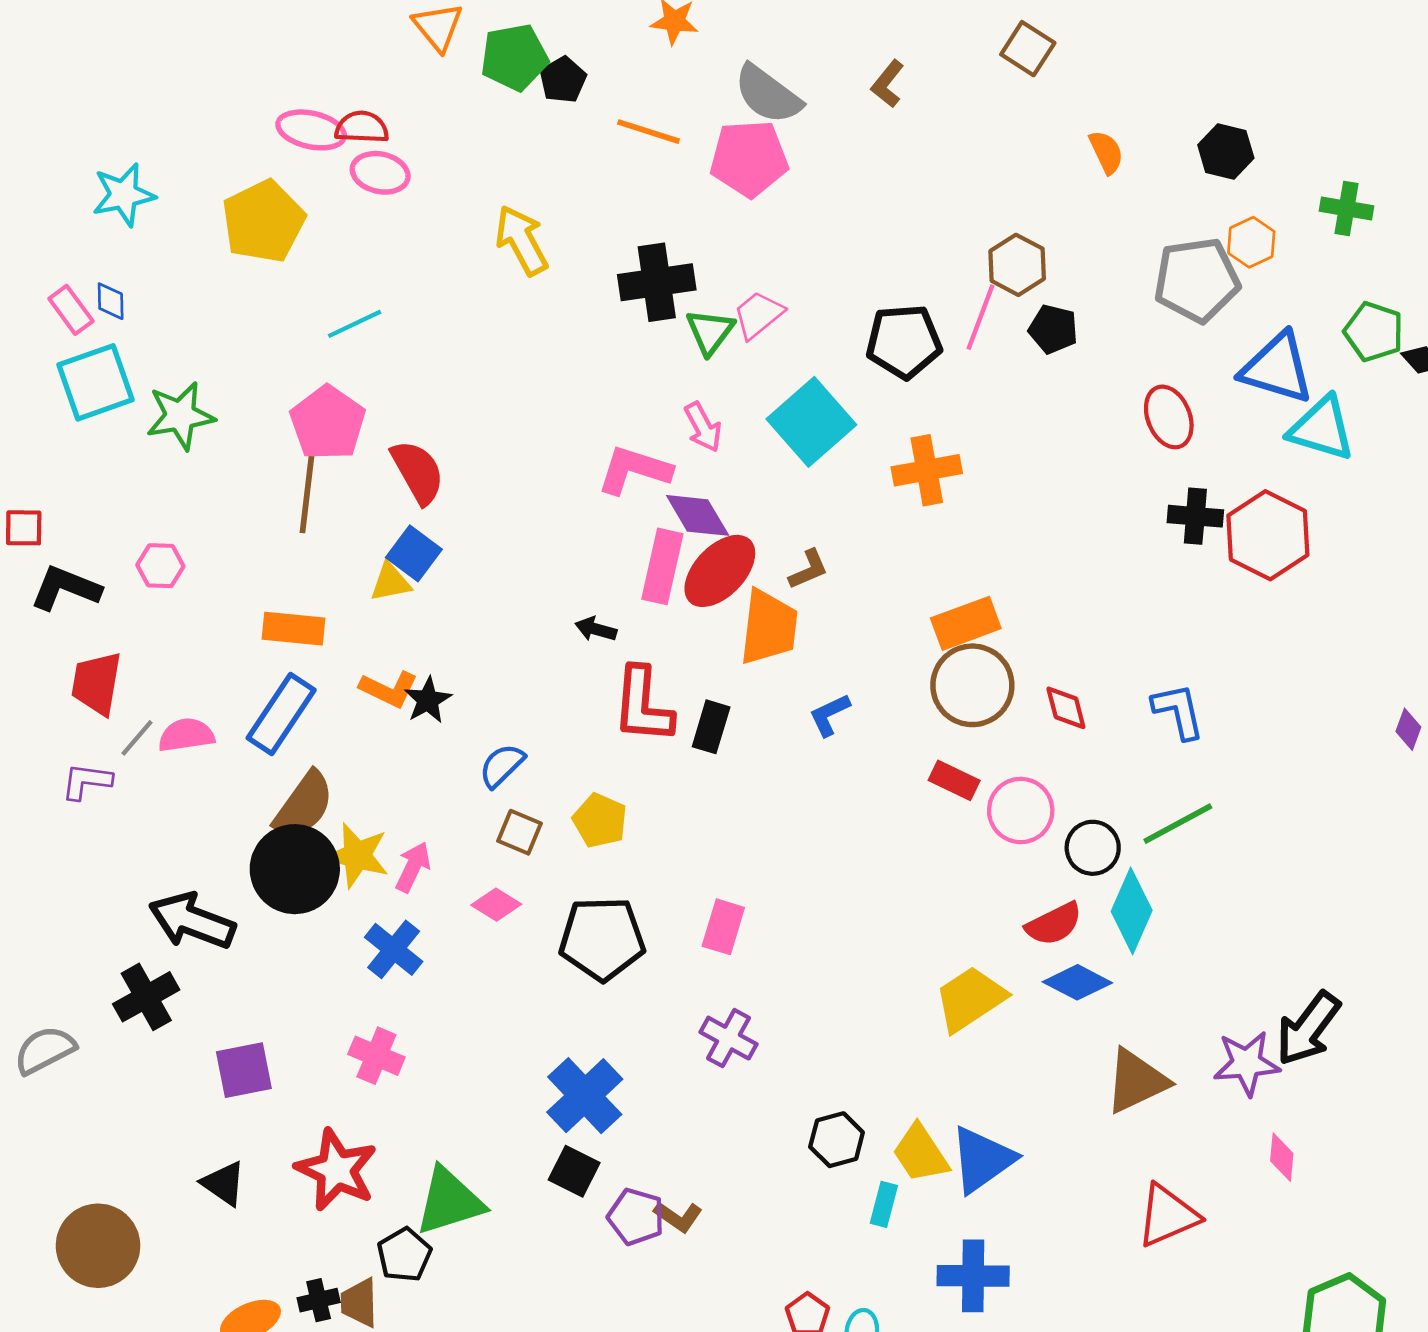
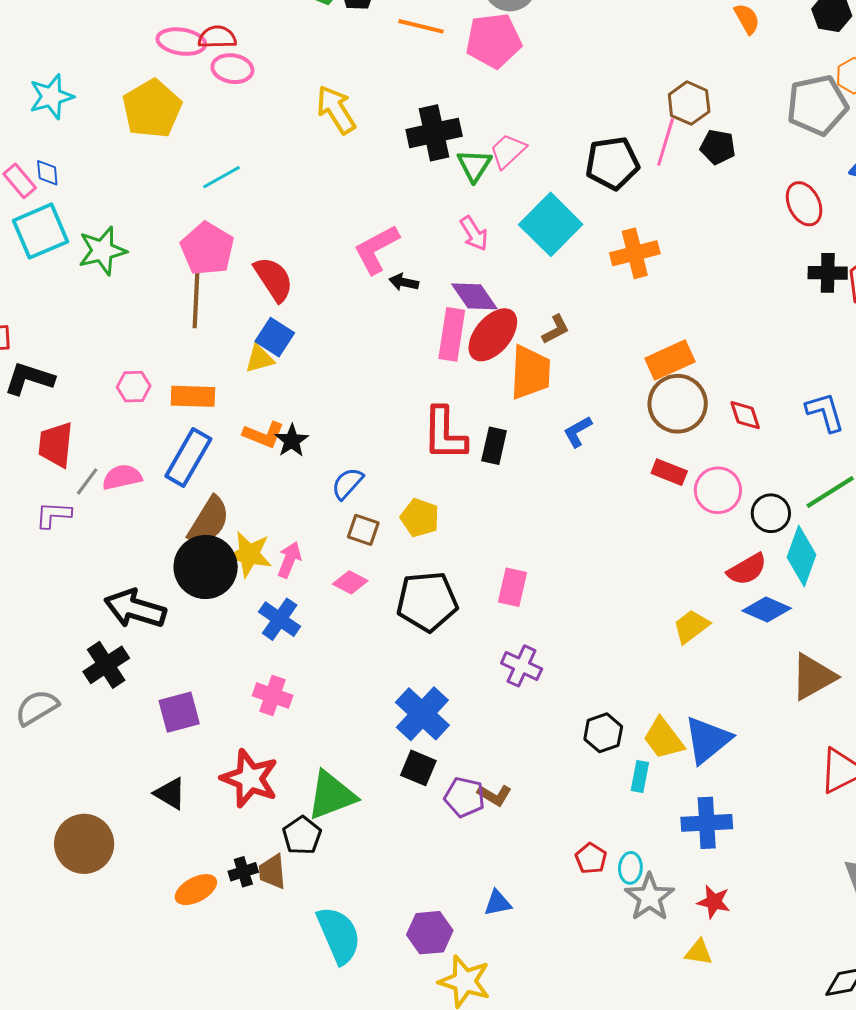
pink L-shape: (634, 470) -> (376, 249), moved, turned -42
pink hexagon: (160, 566) -> (134, 387), moved
black arrow: (596, 629) -> (404, 282), moved
yellow trapezoid: (970, 999) -> (691, 626), size x0.7

